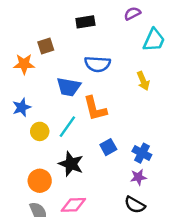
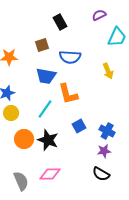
black rectangle: (85, 22) -> (60, 22), turned 70
brown square: (46, 46) -> (42, 45), moved
yellow circle: (40, 131) -> (11, 113), moved
orange circle: (40, 181) -> (24, 139), moved

